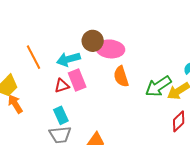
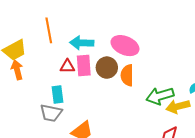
brown circle: (93, 41) -> (107, 68), moved

